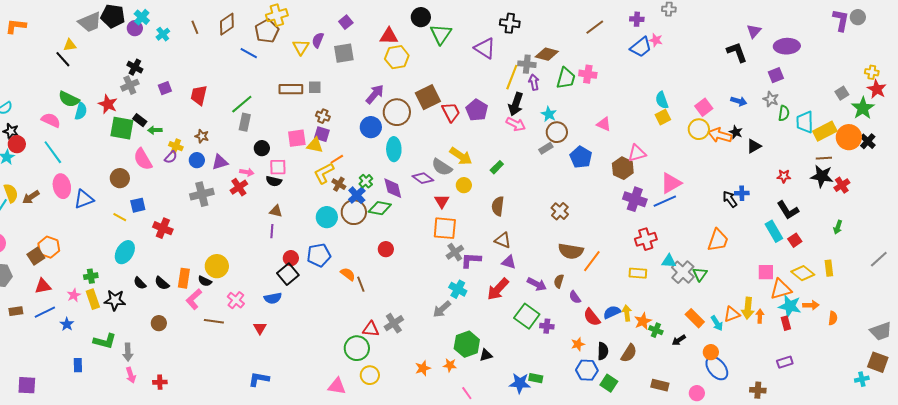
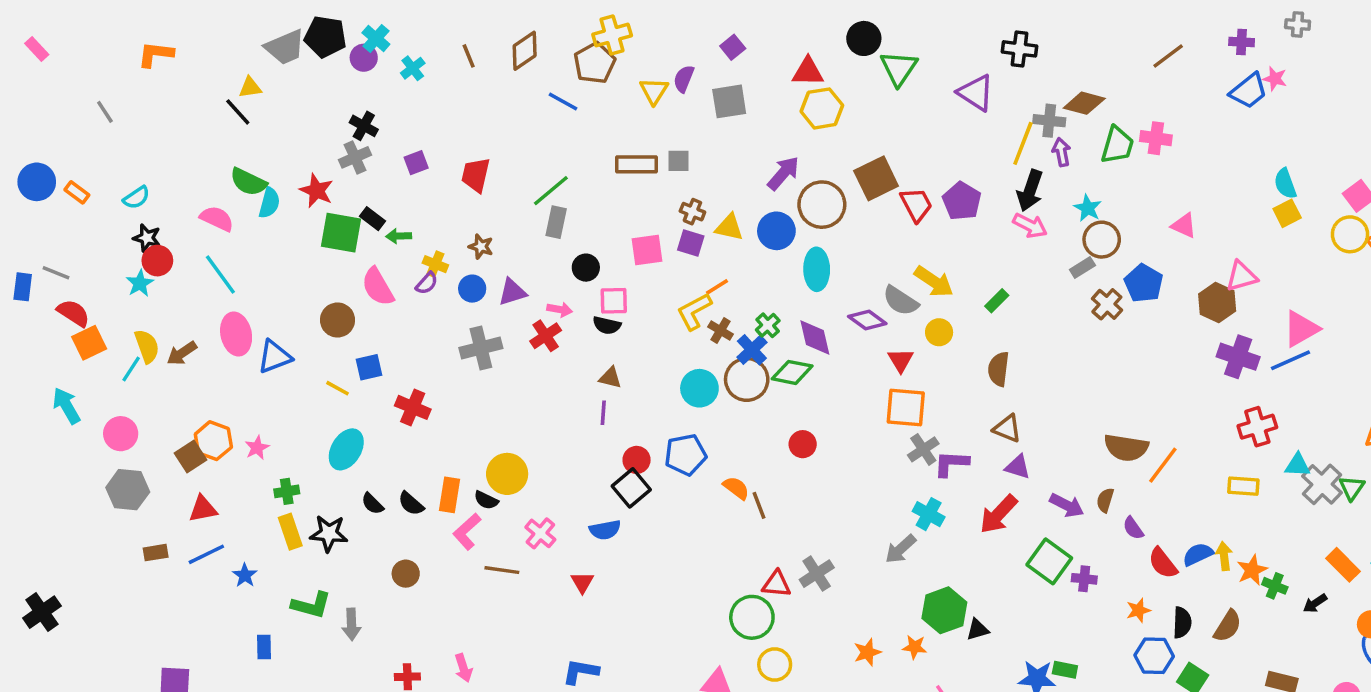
yellow triangle: (315, 145) -> (729, 227), moved
brown cross: (560, 211) -> (1107, 304), moved
pink star: (74, 295) -> (257, 448), moved
pink arrow: (131, 375) -> (463, 668), moved

